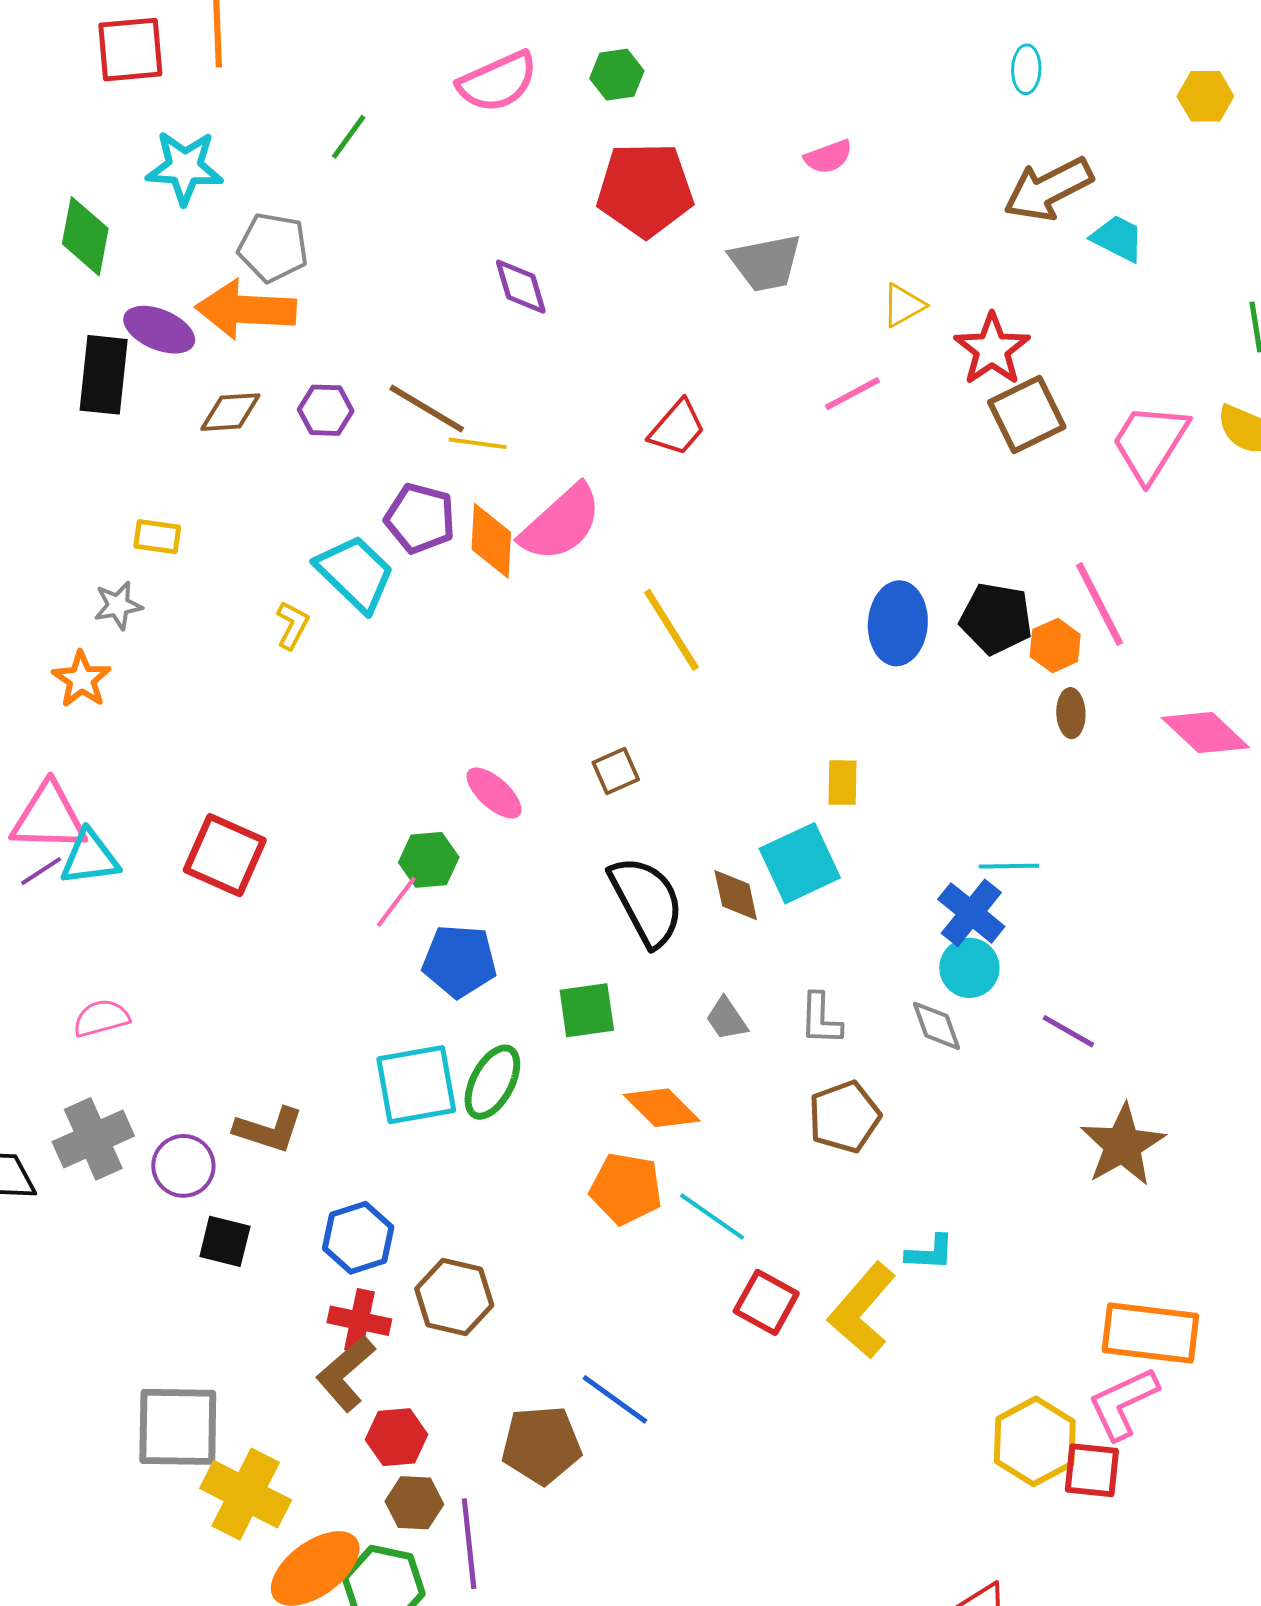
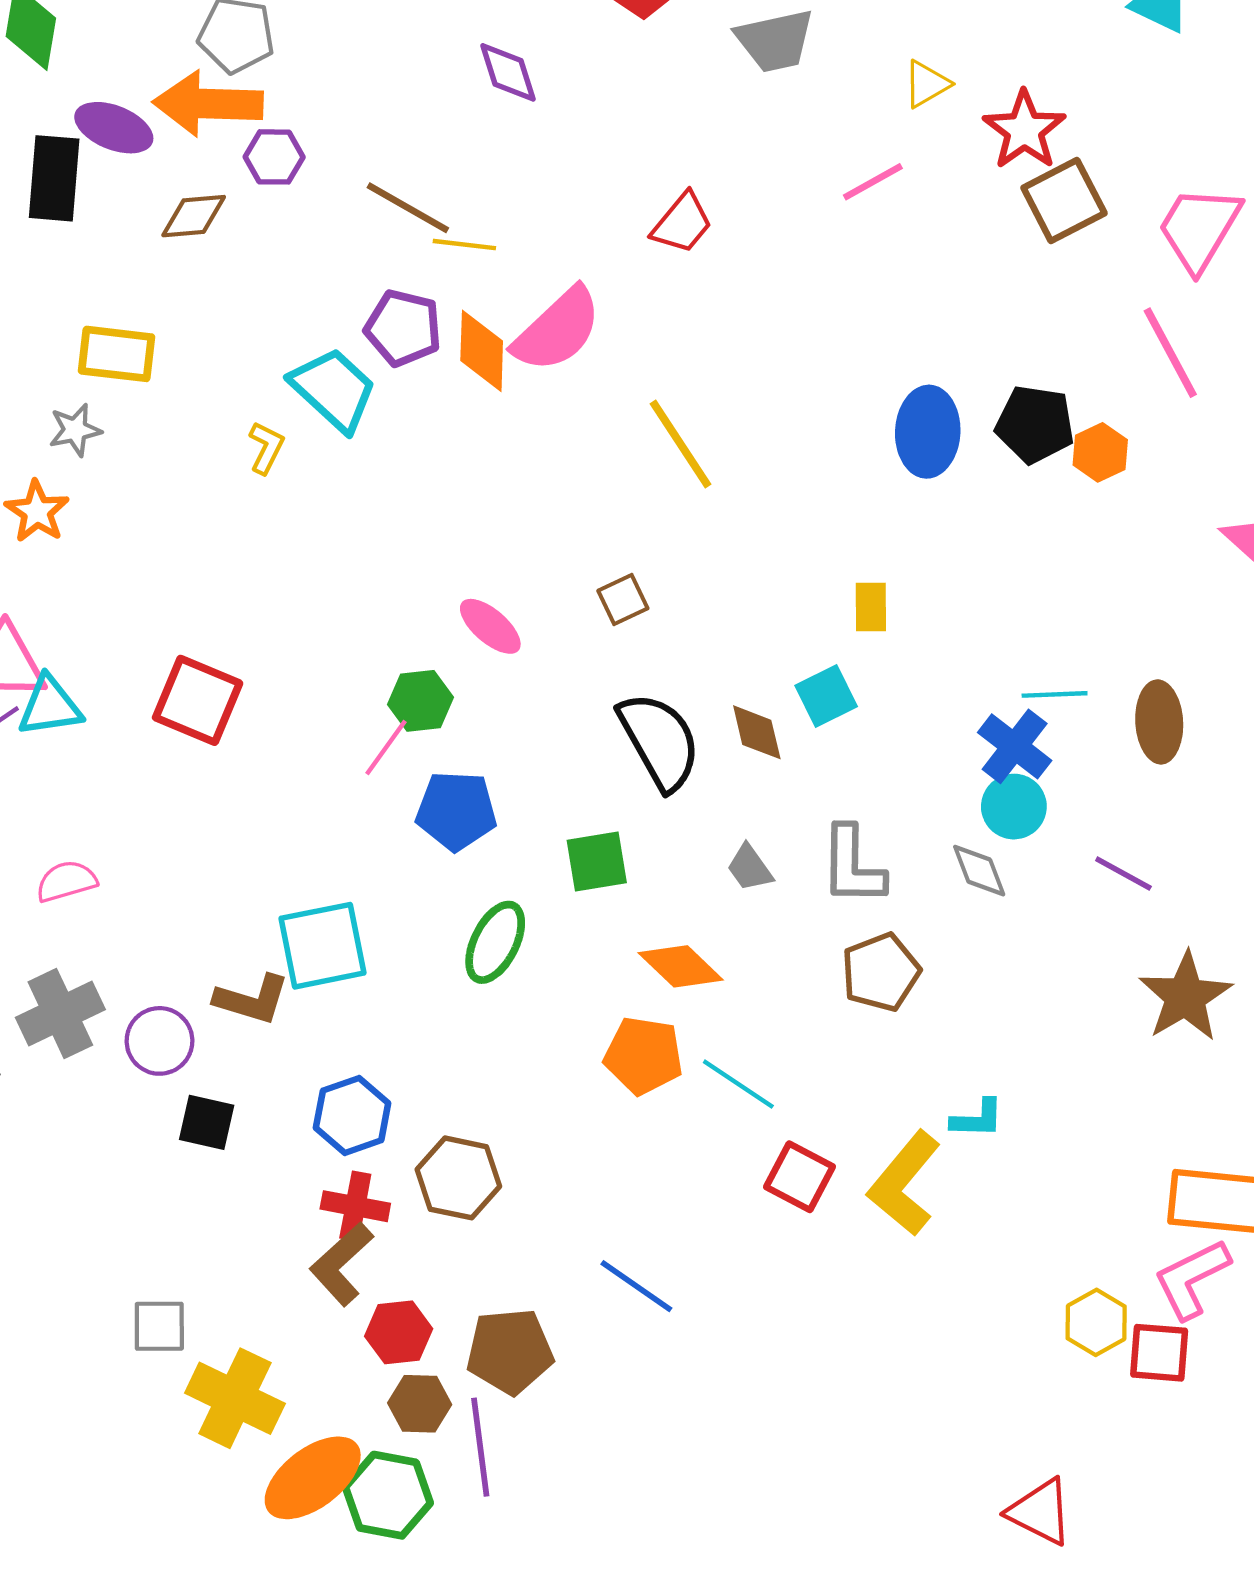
purple hexagon: (326, 410) -> (274, 157), moved
yellow rectangle: (157, 537) -> (117, 354), size x1.5
pink line: (1100, 604) -> (1170, 353), moved
brown ellipse: (1071, 713) -> (1159, 722), moved, size x1.5
cyan square: (800, 863) -> (826, 696), size x0.7
gray L-shape: (821, 1019) -> (852, 866), size x1.4
cyan square: (416, 1085) -> (322, 946), moved
gray square: (178, 1427) -> (159, 1326), size x0.6
yellow hexagon: (1035, 1441) -> (1096, 1322), size x0.7
brown pentagon: (541, 1445) -> (510, 1351), moved

